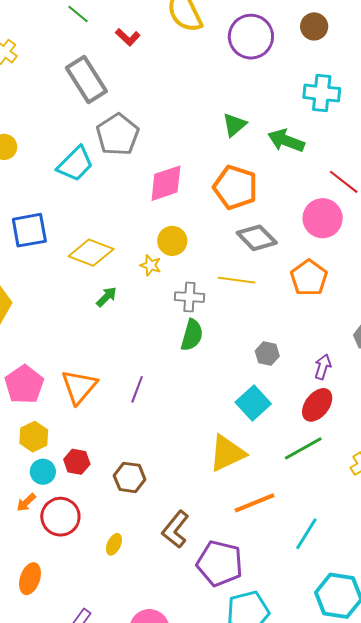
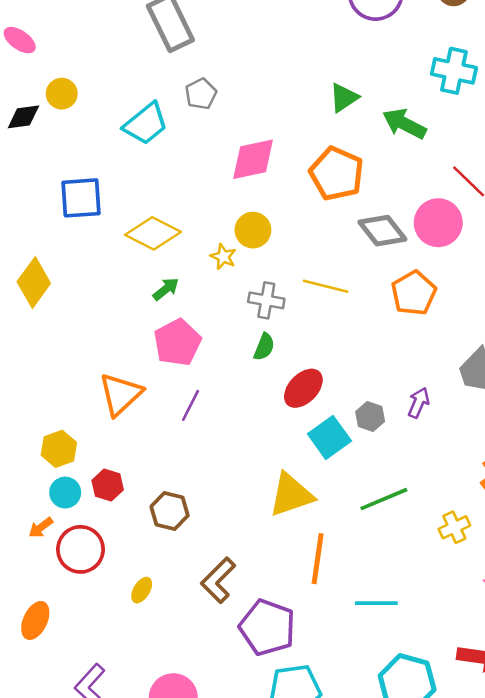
gray pentagon: (118, 135) -> (201, 94), size x0.6
gray diamond: (257, 238) -> (382, 231), moved
green semicircle: (192, 335) -> (264, 347), size x0.7
gray hexagon: (267, 353) -> (370, 417), moved
pink pentagon: (24, 384) -> (177, 342), moved
red ellipse: (317, 405) -> (303, 388), moved
orange line: (254, 503) -> (318, 559), turned -66
cyan line: (306, 534) -> (376, 603), turned 52

